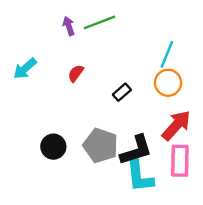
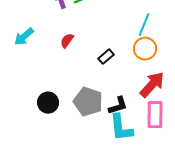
black L-shape: (136, 150) -> (118, 106), size x0.7

